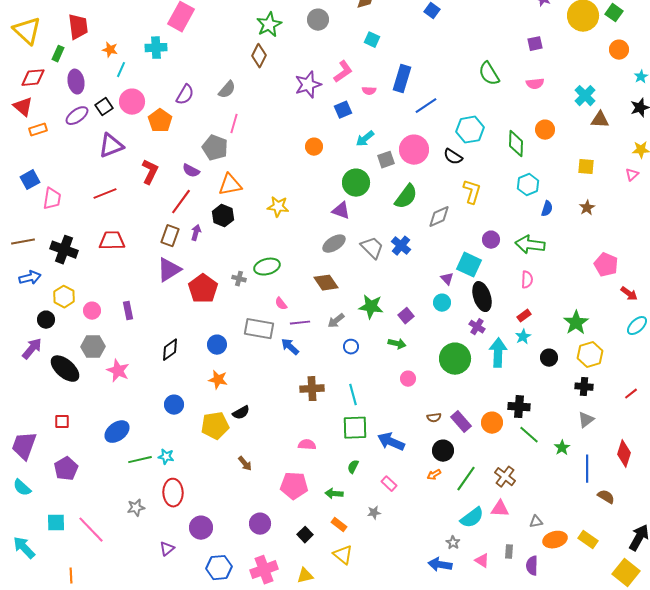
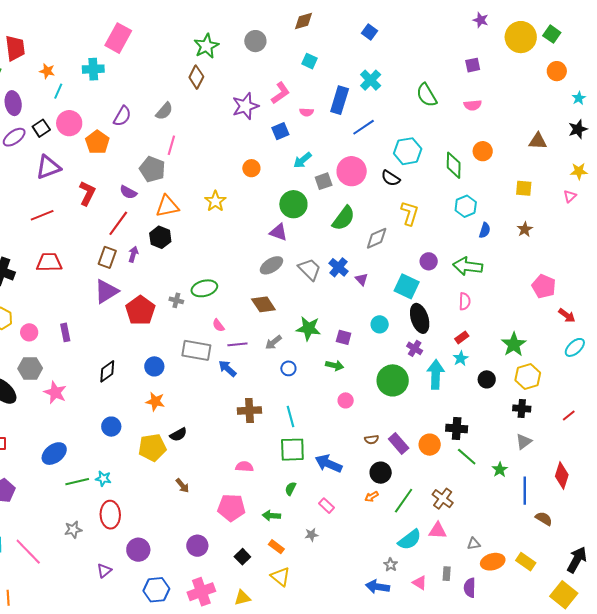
cyan cross: (585, 96) -> (371, 80), moved
yellow star: (278, 207) -> (215, 201), moved, turned 30
purple triangle: (447, 279) -> (362, 279), moved
purple square: (406, 316) -> (344, 337), turned -35

